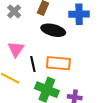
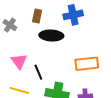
orange rectangle: (58, 63) -> (87, 64), moved

